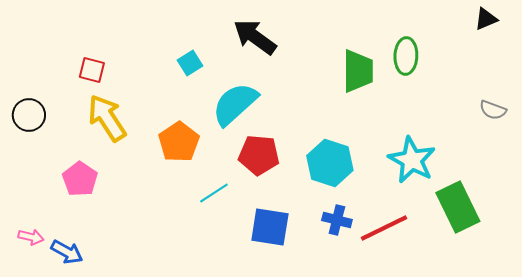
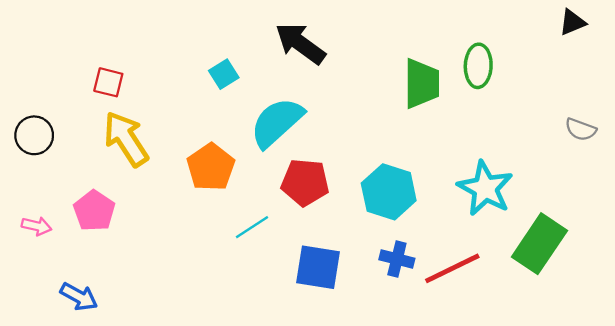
green rectangle: (458, 207) -> (539, 244), turned 60
pink arrow: (31, 237) -> (37, 226), moved

